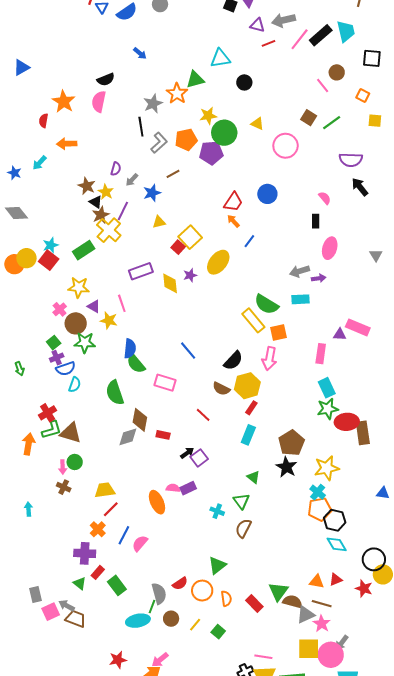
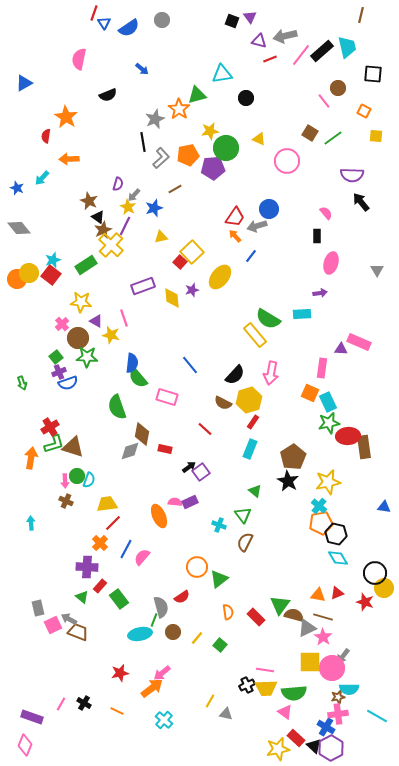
pink semicircle: (99, 102) -> (79, 59), moved
yellow star: (106, 192) -> (128, 207), moved
gray arrow: (300, 271) -> (257, 226), moved
orange square: (278, 332) -> (310, 393), moved, turned 36
cyan semicircle: (75, 385) -> (89, 480), moved
orange circle: (202, 591) -> (197, 567), moved

